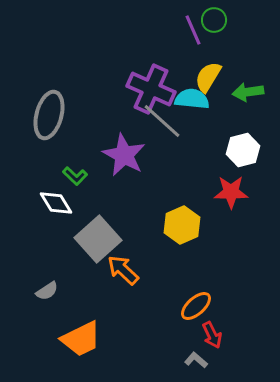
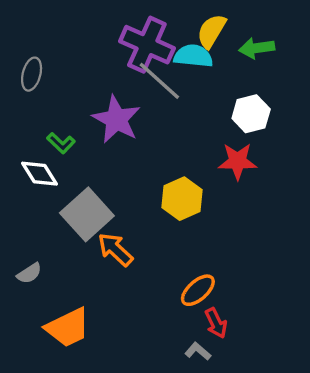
gray ellipse: (49, 115) -> (32, 74), size x0.6

